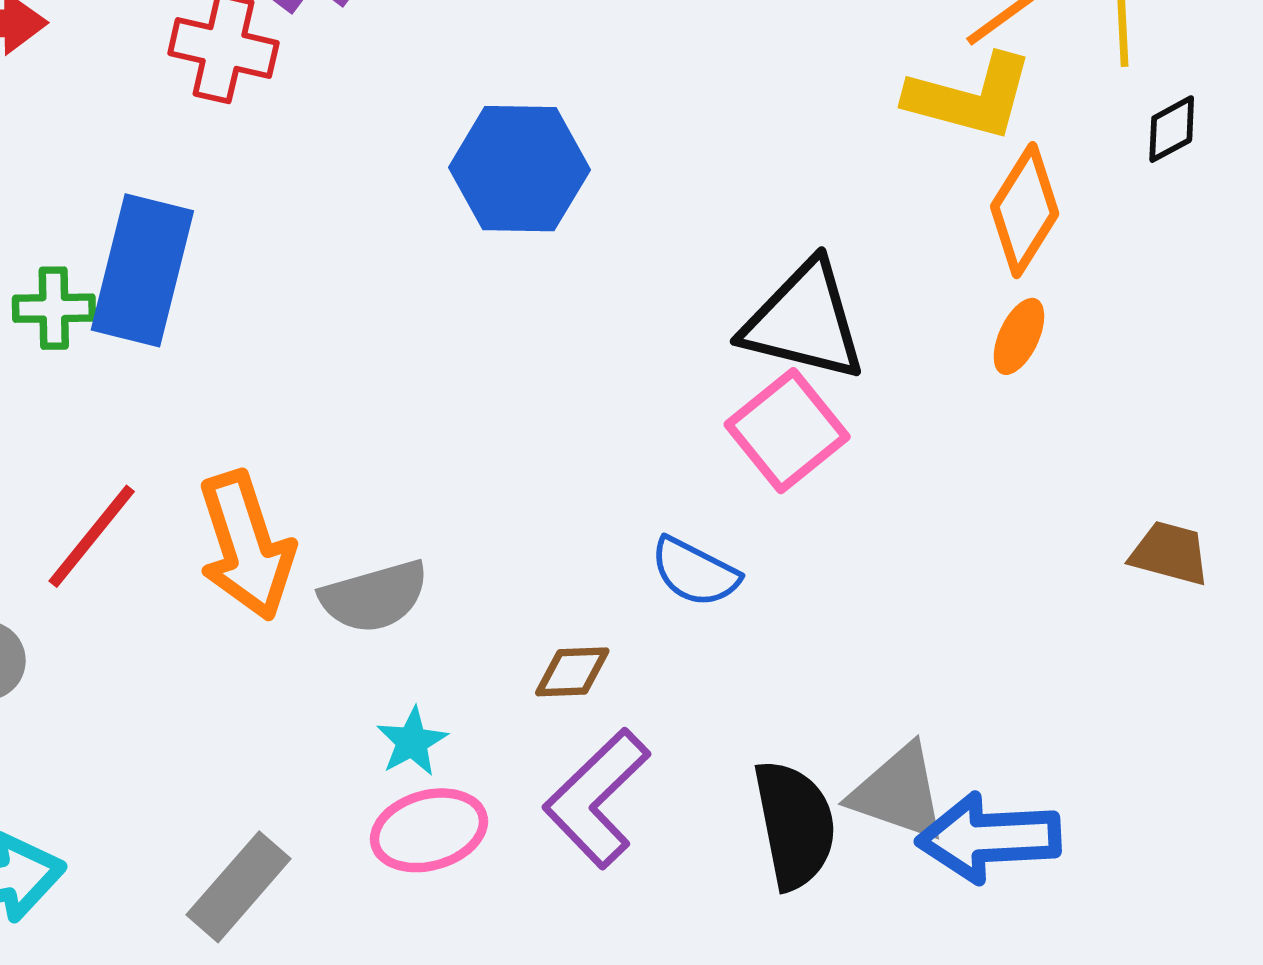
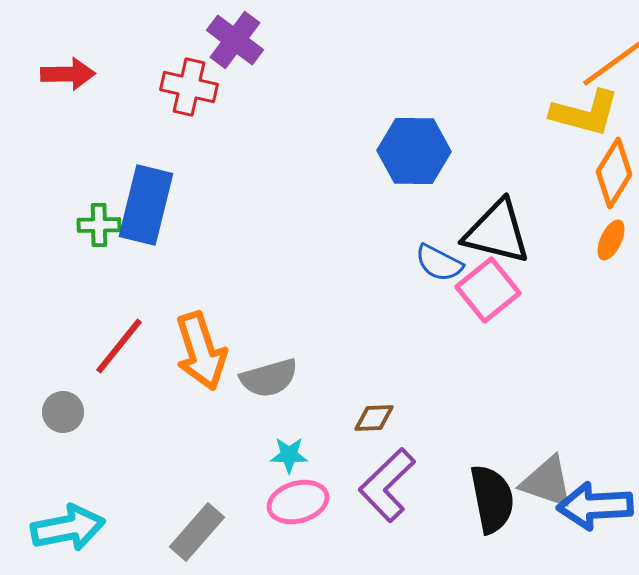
blue hexagon: (519, 169) -> (414, 151), moved
blue semicircle: (695, 572) -> (439, 263), moved
cyan star: (412, 742) -> (289, 455), turned 30

